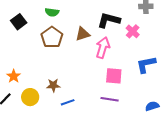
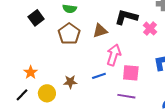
pink arrow: (103, 48) -> (114, 55), moved
blue line: (68, 102) -> (99, 76), moved

